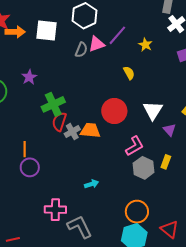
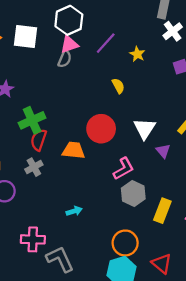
pink triangle: (97, 44) -> (69, 44), moved
gray cross: (72, 132) -> (34, 167), moved
yellow rectangle: (166, 162) -> (162, 211), moved, size x1.5

